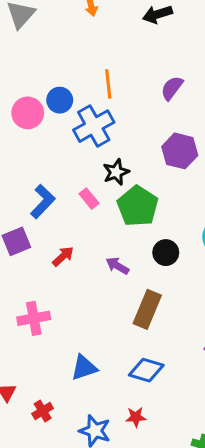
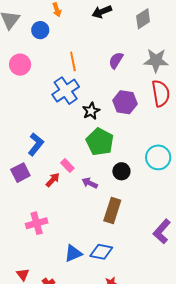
blue circle: (60, 100) -> (40, 30), moved
pink circle: (28, 113) -> (20, 65), moved
black star: (116, 172) -> (91, 111), moved
pink rectangle: (89, 199) -> (67, 166), moved
blue diamond: (146, 370) -> (101, 252), moved

